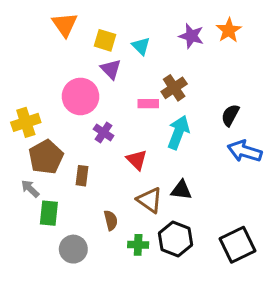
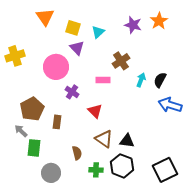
cyan triangle: (141, 46) -> (98, 32), turned 32
pink rectangle: (148, 104) -> (103, 80), moved
yellow cross: (26, 122) -> (15, 56), moved
cyan arrow: (178, 132) -> (141, 80), moved, size x0.6
black triangle: (181, 190) -> (127, 141), moved

